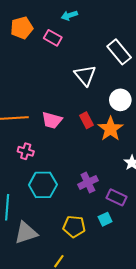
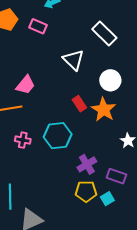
pink trapezoid: (52, 120) -> (25, 85), moved, turned -60
cyan hexagon: (43, 185) -> (58, 136), moved
yellow pentagon: (74, 226) -> (86, 191), moved

